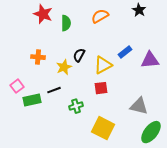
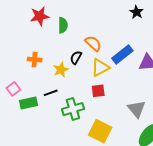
red star: (43, 14) -> (40, 16), turned -30
orange semicircle: (100, 16) -> (93, 43), moved, turned 72
blue rectangle: (125, 52) -> (122, 55), size x1.5
green cross: (76, 106) -> (73, 109), size x1.5
gray triangle: (139, 106) -> (137, 109), turned 36

